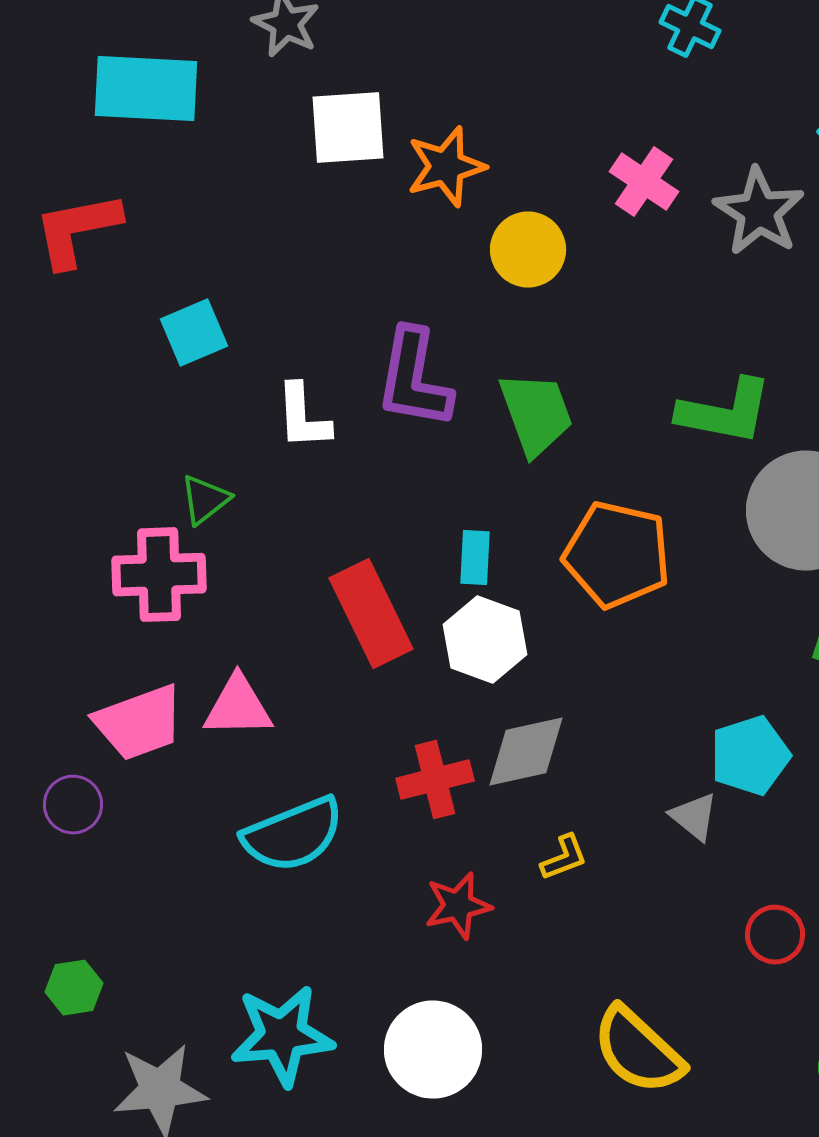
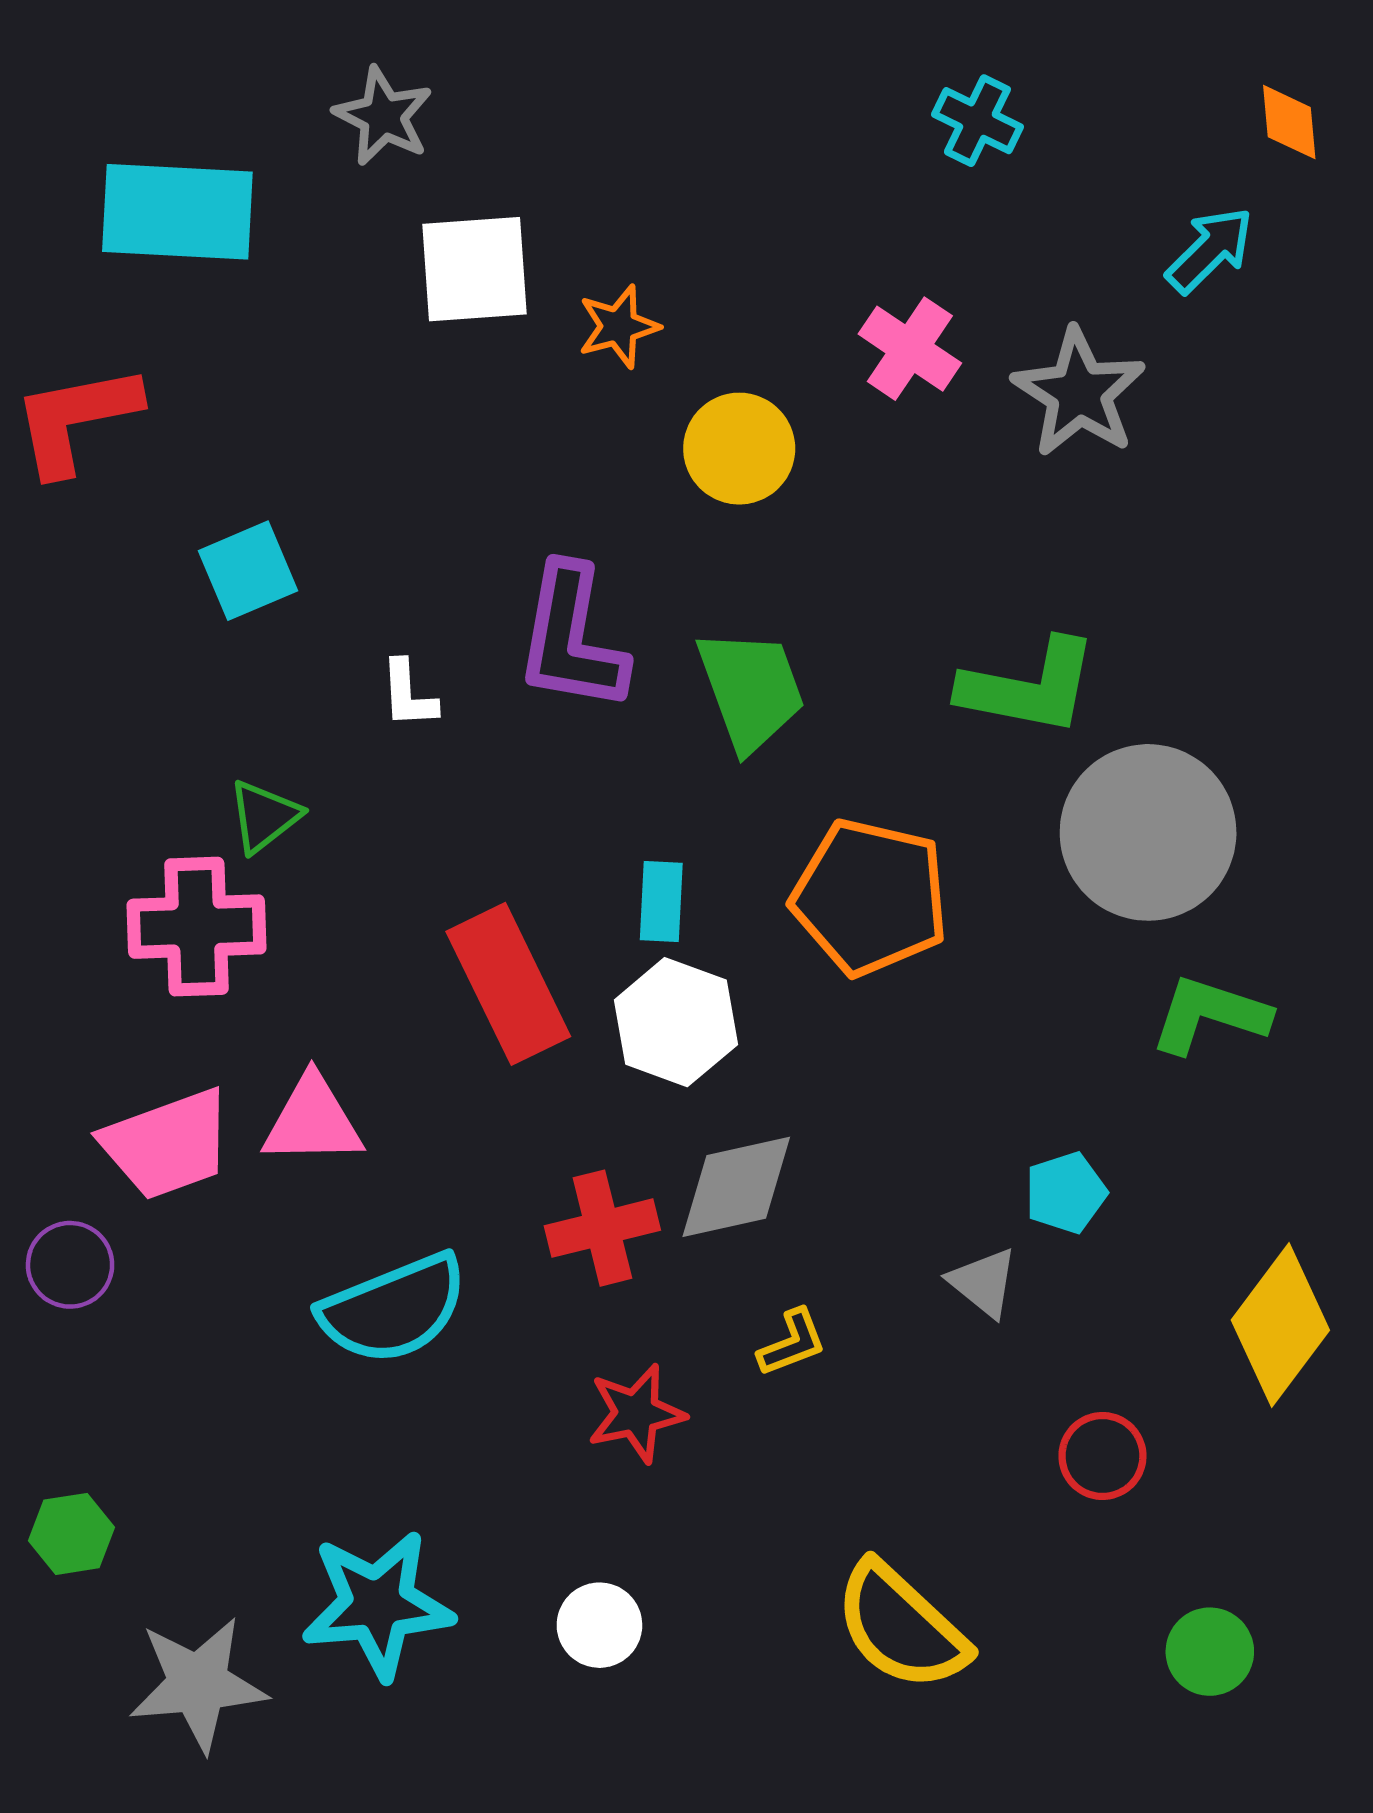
orange star: (446, 167) -> (619, 327), size x0.7
white L-shape: (303, 417) -> (408, 694), size x0.7
cyan pentagon: (750, 756) -> (1066, 1193), size x0.7
white circle: (433, 1050) -> (599, 1625), size x0.6

